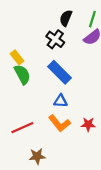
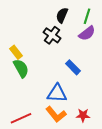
blue rectangle: (59, 72) -> (73, 67), moved, size x0.7
blue triangle: (61, 101) -> (57, 93), size x1.5

